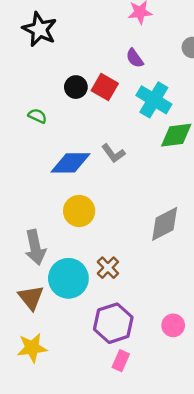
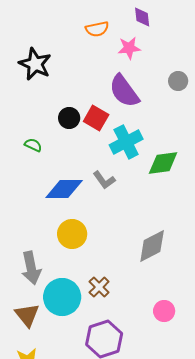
purple semicircle: (135, 58) -> (124, 91), size x1.8
cyan cross: (154, 100) -> (126, 142), moved, turned 32
pink circle: (173, 325) -> (164, 311), moved

